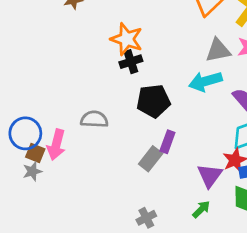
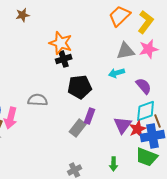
cyan arrow: (205, 81) -> (117, 73), size x0.7
purple triangle: (210, 176) -> (123, 125), moved
green arrow: (201, 209) -> (114, 164), turned 136

